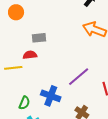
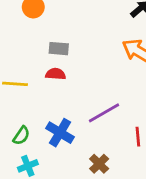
red semicircle: (30, 55) -> (56, 74), moved

